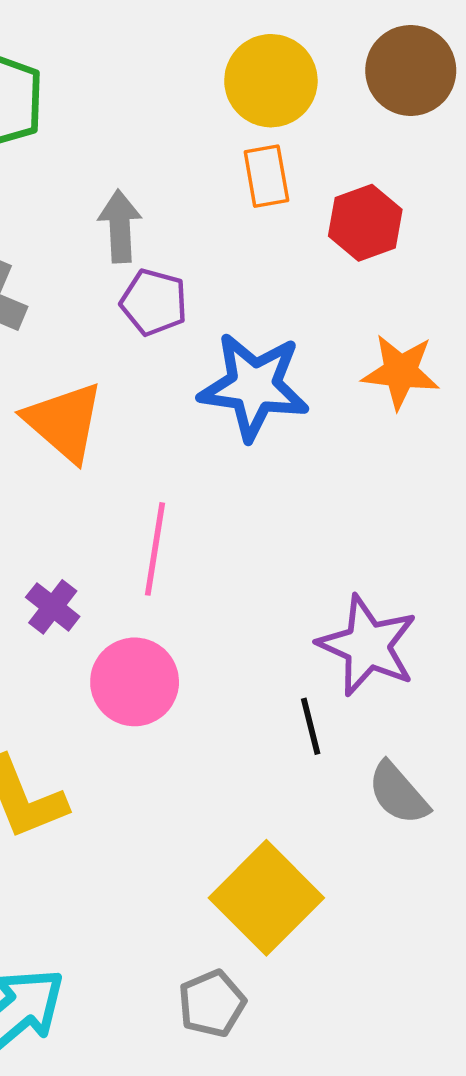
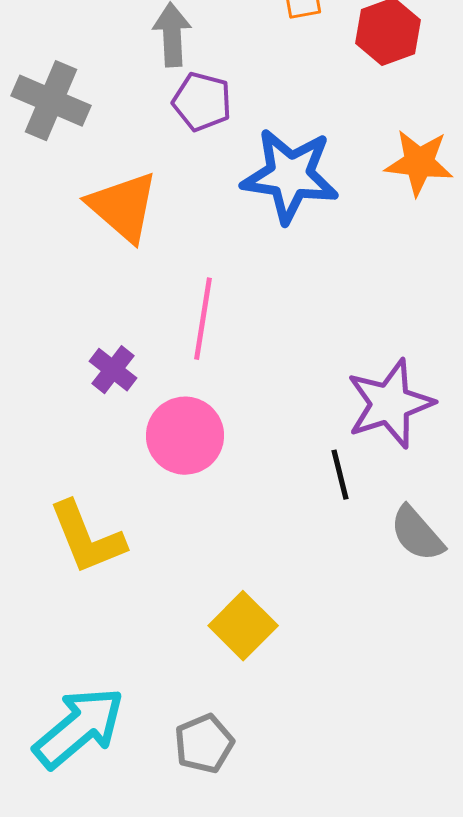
purple star: (368, 646) -> (390, 404), turned 30
yellow square: (266, 898) -> (243, 626), moved, size x0.7
gray pentagon: (212, 1004) -> (204, 744), moved

